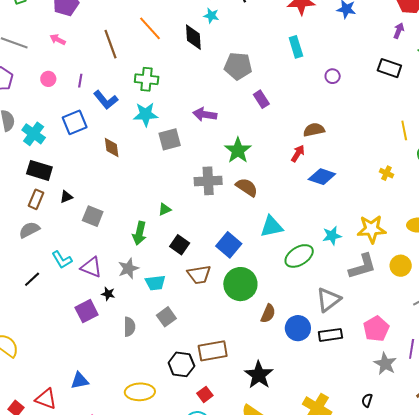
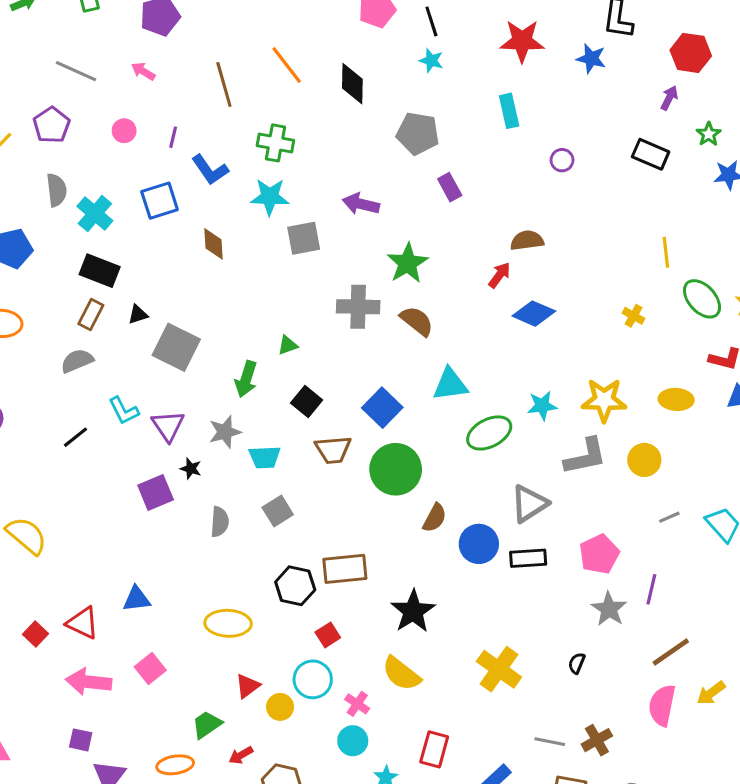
cyan star: (211, 16) -> (431, 61), moved
gray square: (93, 216) -> (176, 347), size x1.4
purple triangle: (91, 267) -> (168, 426), turned 30

